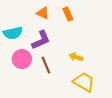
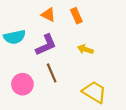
yellow arrow: (76, 57) -> (85, 49), moved
pink circle: (22, 59) -> (22, 84), moved

